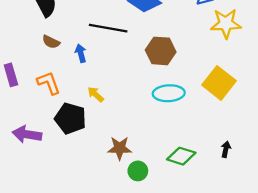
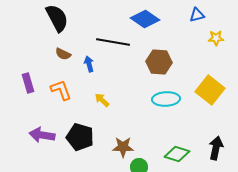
yellow star: (226, 24) -> (216, 38), size x0.6
black pentagon: (70, 118) -> (80, 137), moved
black arrow: (226, 149) -> (216, 148), size x1.6

